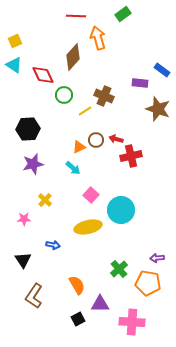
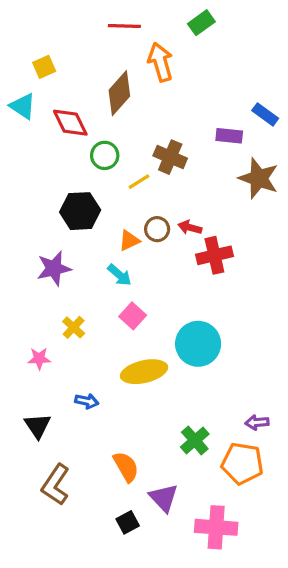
yellow square: (15, 41) -> (44, 67), moved
black hexagon: (28, 129) -> (80, 211), moved
pink square: (91, 195) -> (133, 316), moved
purple triangle: (100, 304) -> (164, 498), turned 48

